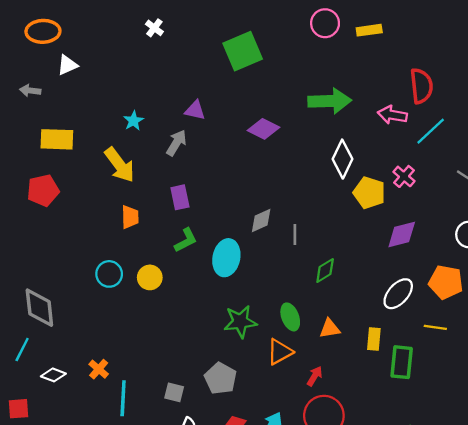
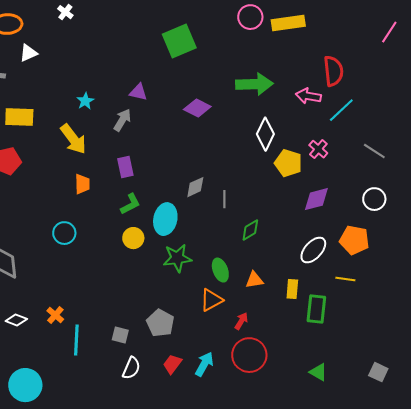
white cross: (154, 28) -> (65, 12), moved
yellow rectangle: (369, 30) -> (288, 23), size x1.5
yellow circle: (150, 277) -> (133, 238), moved
green star: (240, 322) -> (177, 258), moved

